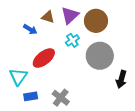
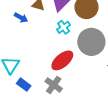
red ellipse: (44, 58) -> (62, 60), moved
blue rectangle: (31, 96) -> (24, 85), turned 48

